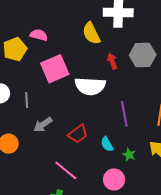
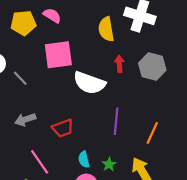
gray line: (27, 100) -> (20, 78), turned -56
gray arrow: (43, 125) -> (25, 120), moved
cyan semicircle: (107, 144) -> (84, 159), moved

